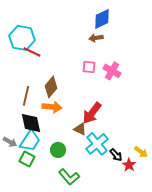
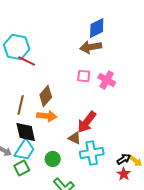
brown arrow: (96, 38) -> (91, 47), size x1.5
cyan cross: (97, 144) -> (92, 153), turned 30
black arrow: (116, 155) -> (124, 159), moved, turned -80
green square: (27, 159) -> (22, 168), turned 35

